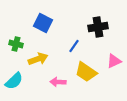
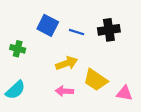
blue line: (74, 46) -> (77, 32), moved, turned 72
yellow arrow: (38, 59) -> (67, 63), moved
pink triangle: (114, 61) -> (124, 93), moved, turned 35

